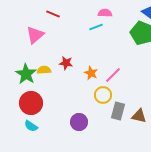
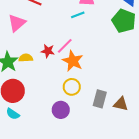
orange star: (91, 73) -> (73, 61), size x1.5
pink line: (113, 75) -> (65, 46), moved
yellow circle: (103, 95) -> (72, 87), moved

